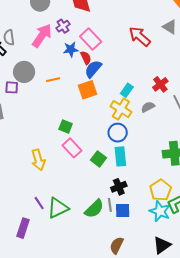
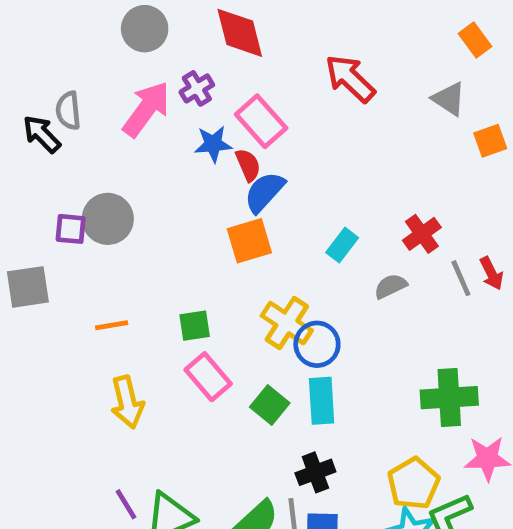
red arrow: (140, 36) -> (350, 78), moved
gray circle: (24, 72) -> (108, 219), moved
orange line: (53, 80) -> (112, 325), moved
yellow cross: (121, 109) -> (287, 323), moved
green square: (66, 127) -> (195, 326), turned -32

